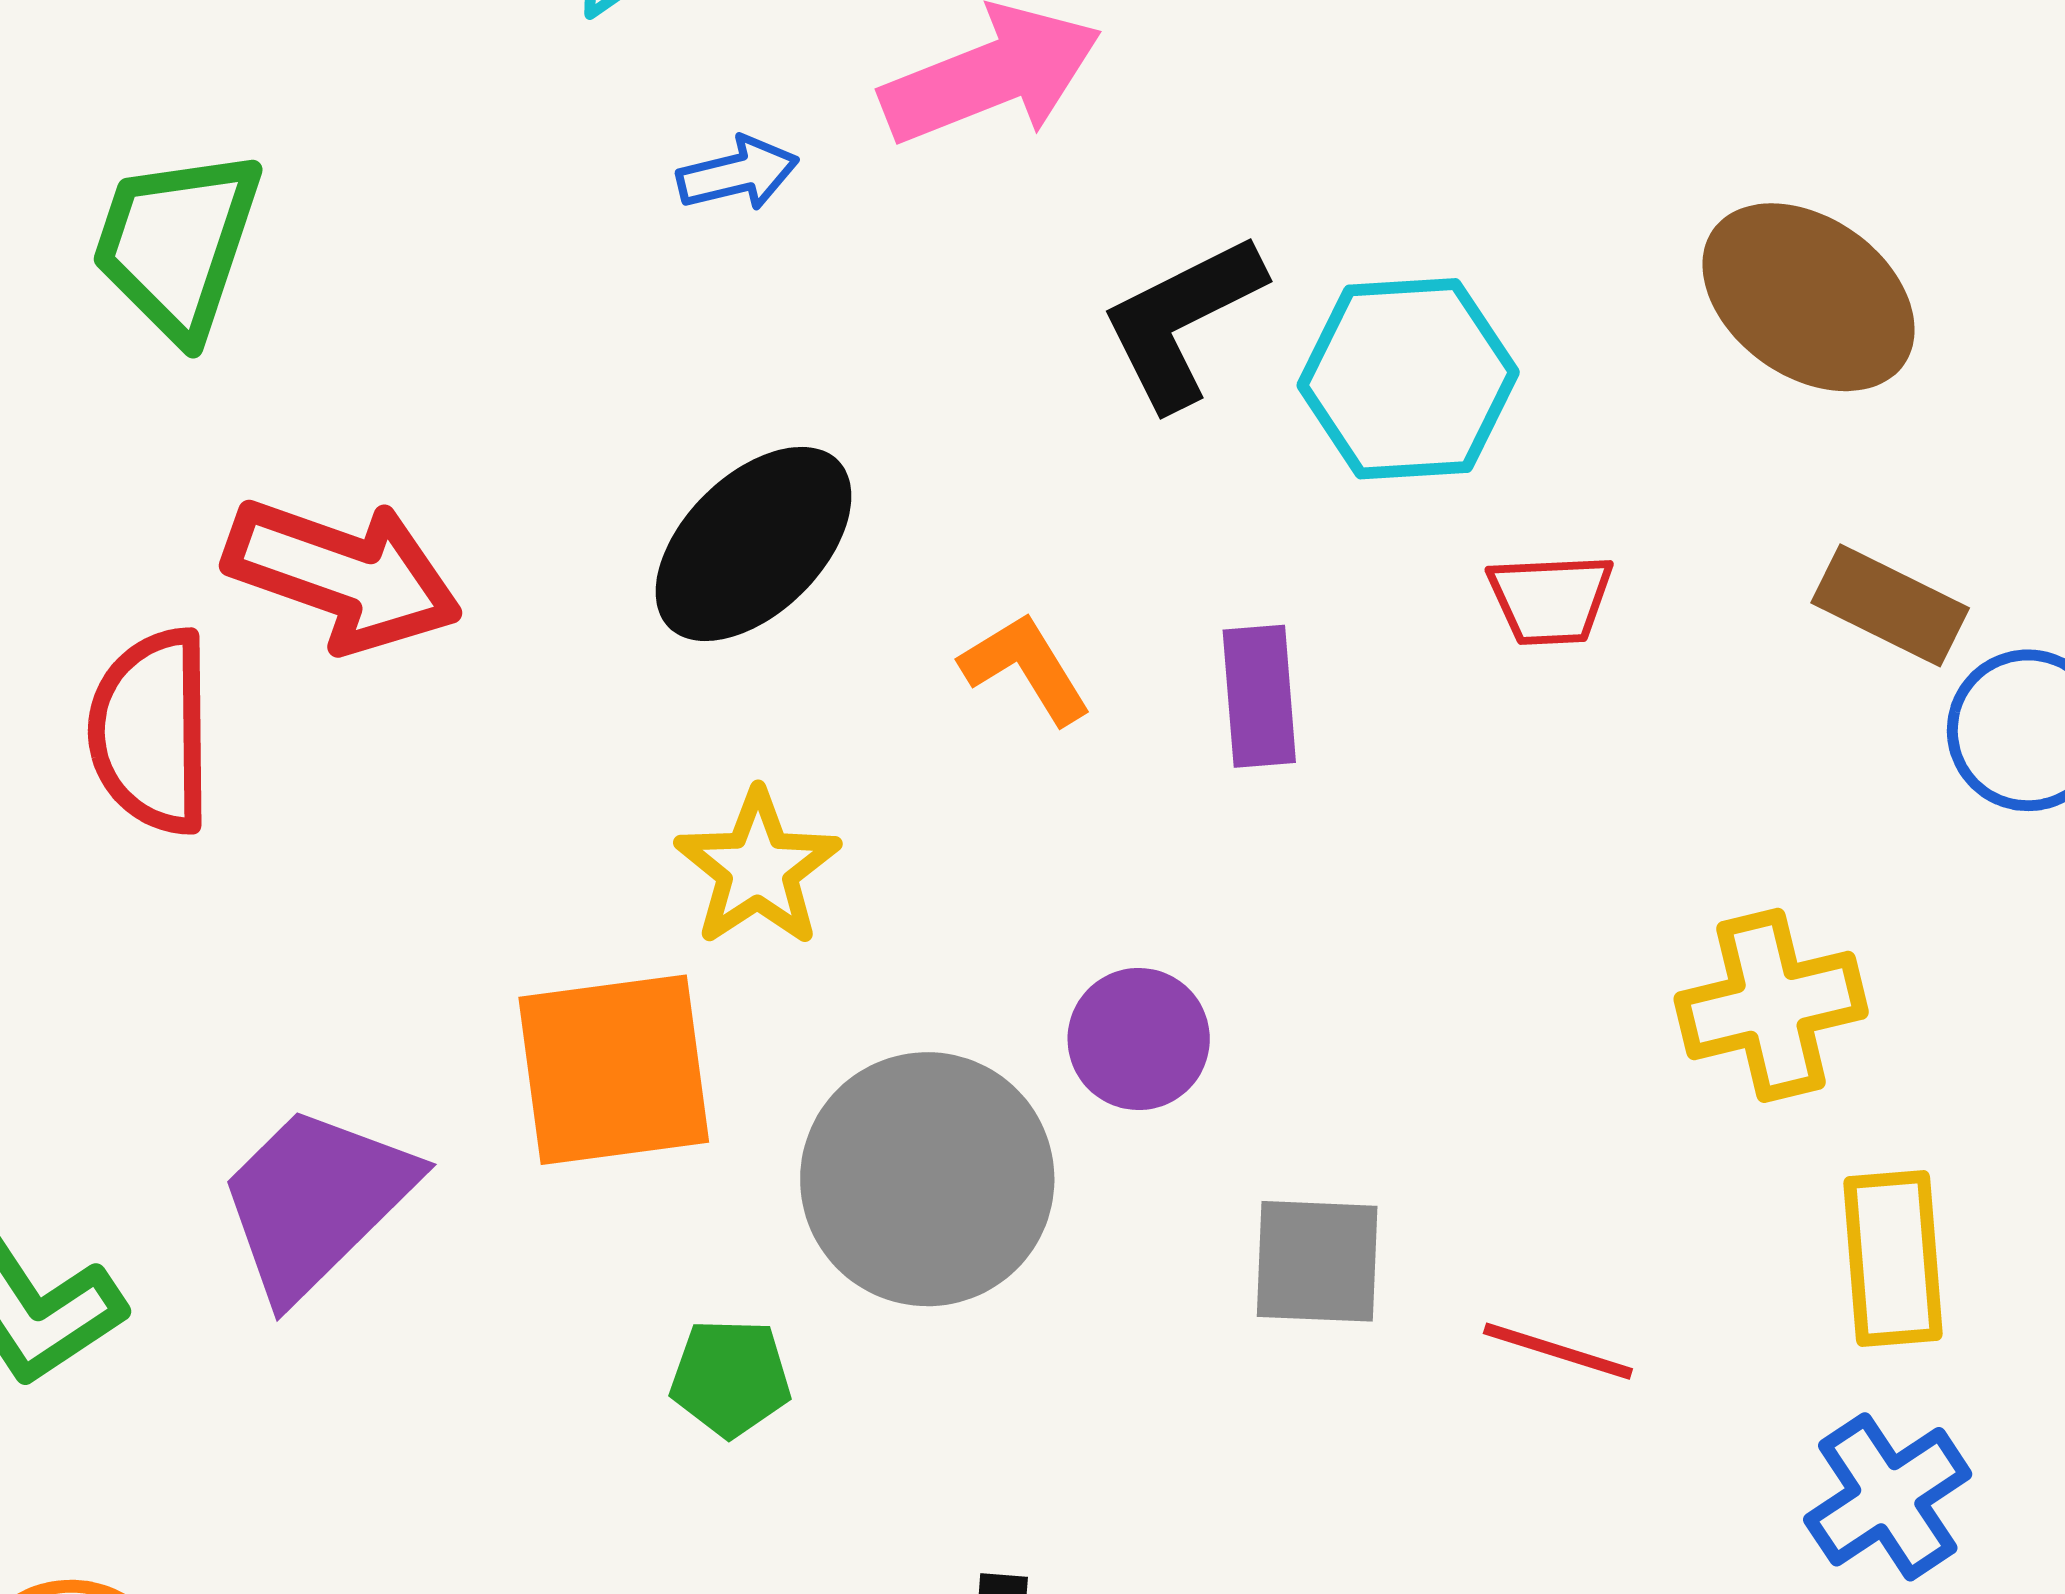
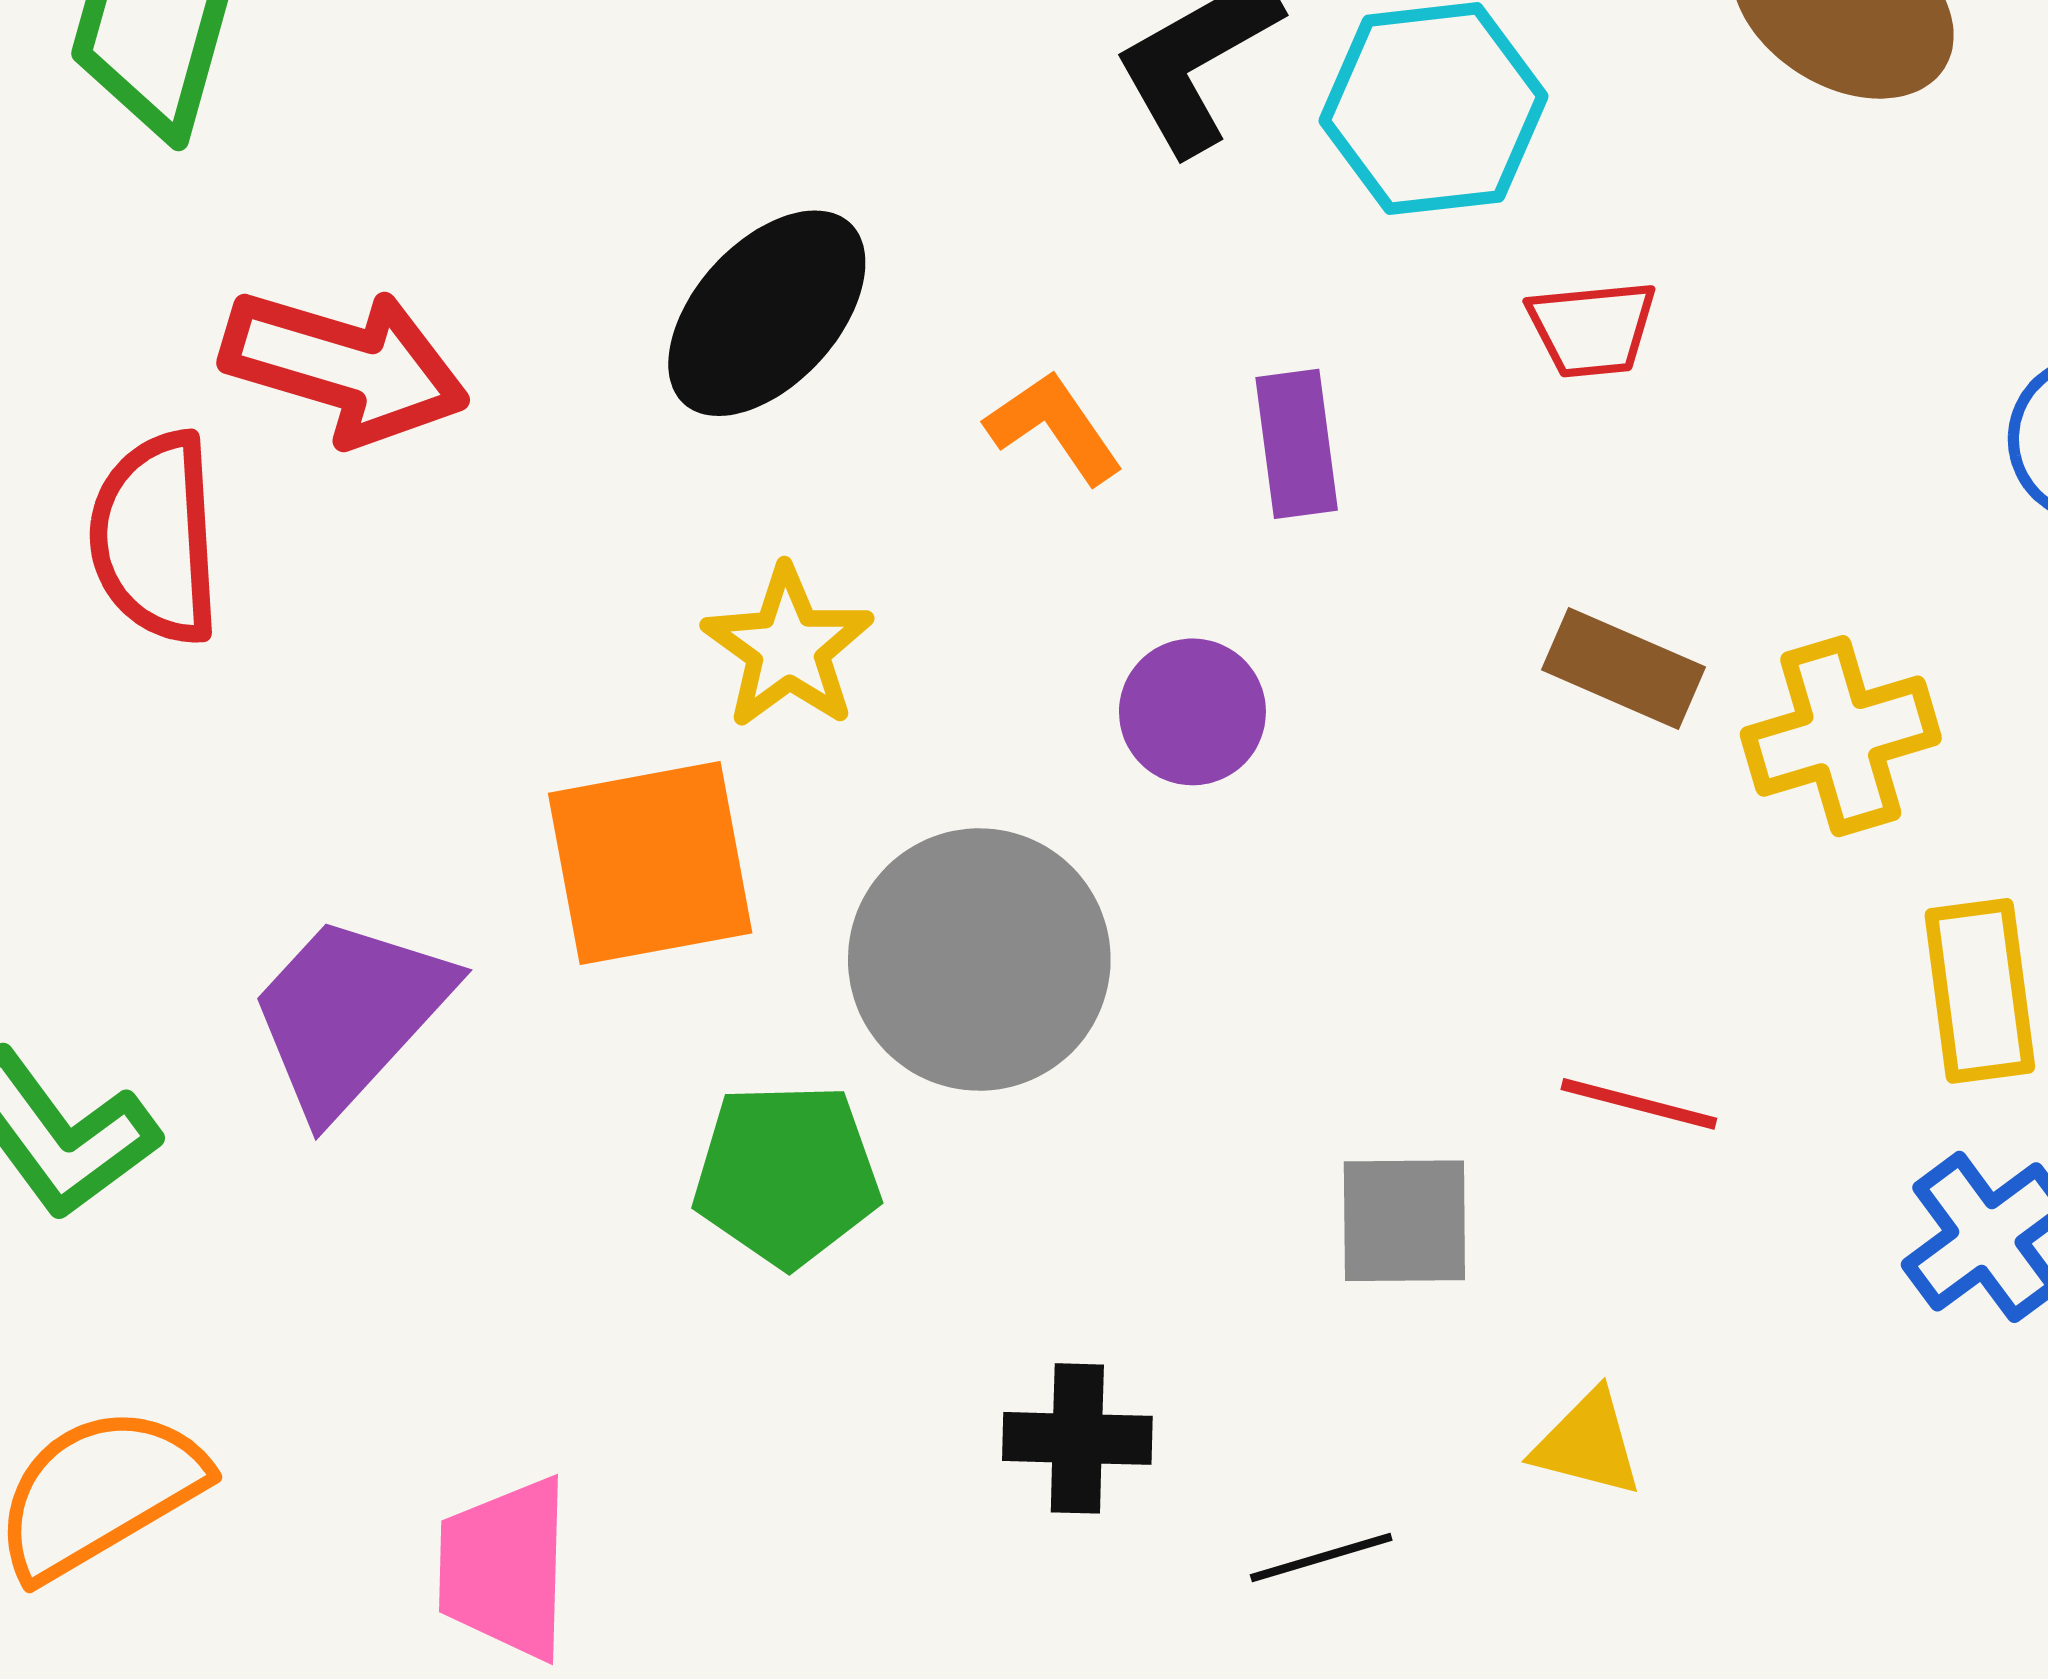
brown rectangle: (1890, 605) -> (1623, 668), moved
purple circle: (1139, 1039) -> (1192, 712), moved
gray square: (1317, 1261) -> (1404, 1221), moved
green pentagon: (730, 1378) -> (787, 1175), size x1.5

